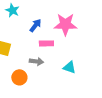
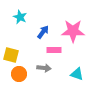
orange circle: (19, 77) -> (19, 74), moved

